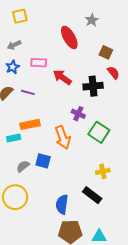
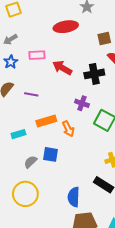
red ellipse: (69, 37) -> (66, 27), turned -65
brown square: (106, 52) -> (104, 38), turned -32
purple line: (28, 92) -> (31, 94), moved
orange rectangle: (30, 124) -> (46, 121), moved
orange arrow: (63, 137) -> (68, 129), size x0.7

